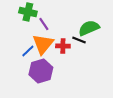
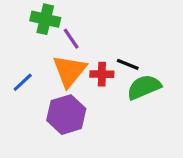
green semicircle: (89, 28) -> (144, 87), moved
blue line: (28, 51) -> (23, 82), moved

